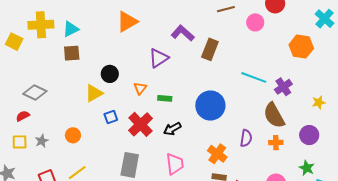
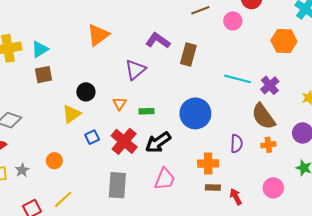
black arrow: (172, 129) -> (158, 142), size x1.4
orange cross: (217, 154) -> (208, 163), turned -30
pink trapezoid: (175, 164) -> (165, 179), turned 35

